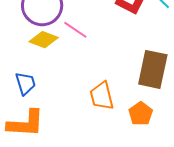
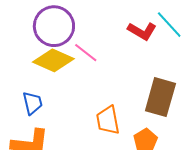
yellow diamond: (44, 40) -> (53, 60), size x1.4

